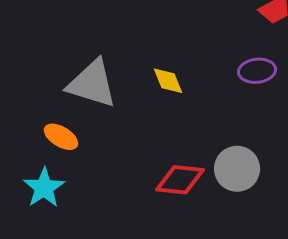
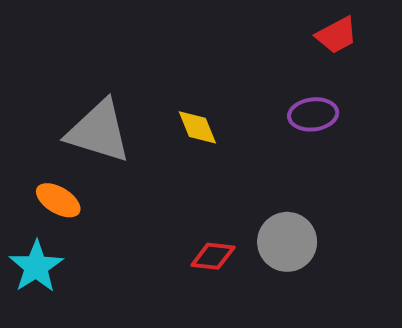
red diamond: (180, 180) -> (213, 256), size x0.7

